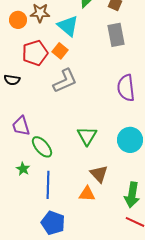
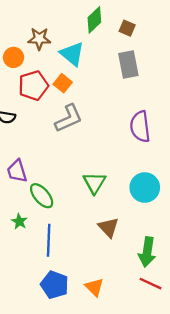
orange circle: (18, 20) -> (13, 57), moved
orange triangle: (87, 194) -> (94, 287), moved, turned 42

